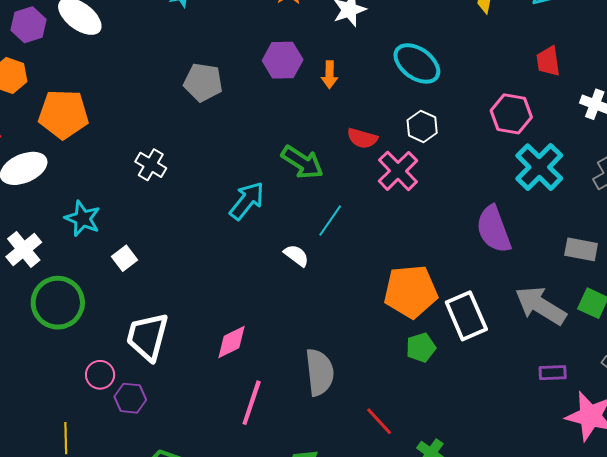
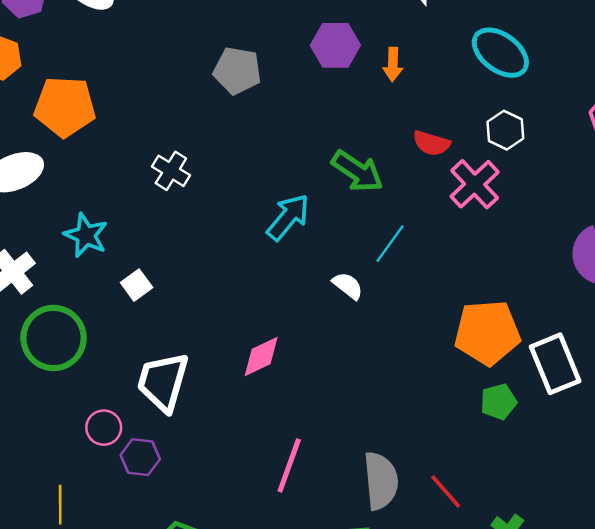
pink diamond: (231, 342) -> (261, 357), moved
gray semicircle: (320, 372) -> (381, 481), moved

